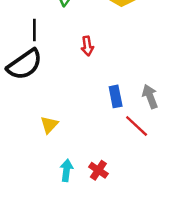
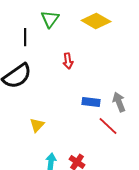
black line: (34, 30) -> (25, 37), moved
blue rectangle: (116, 96) -> (91, 102), turned -72

